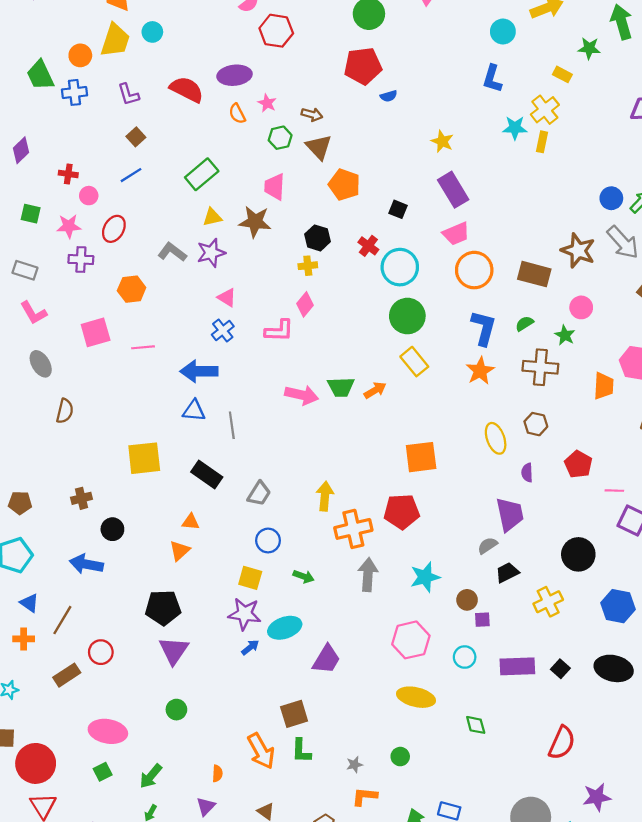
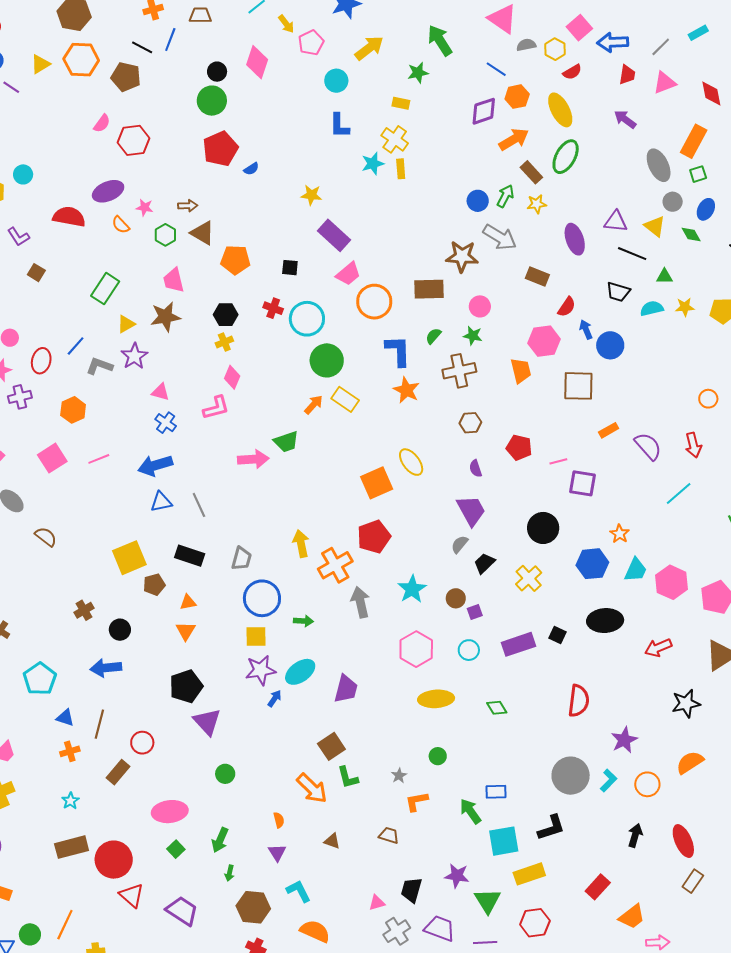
blue line: (131, 175) -> (76, 346), moved
orange arrow: (375, 390) -> (314, 405), moved
brown semicircle: (65, 411) -> (46, 537), turned -50
yellow ellipse: (496, 438) -> (411, 462), moved
brown pentagon: (20, 503) -> (154, 585), moved
blue circle: (268, 541) -> (262, 598), size x1.6

